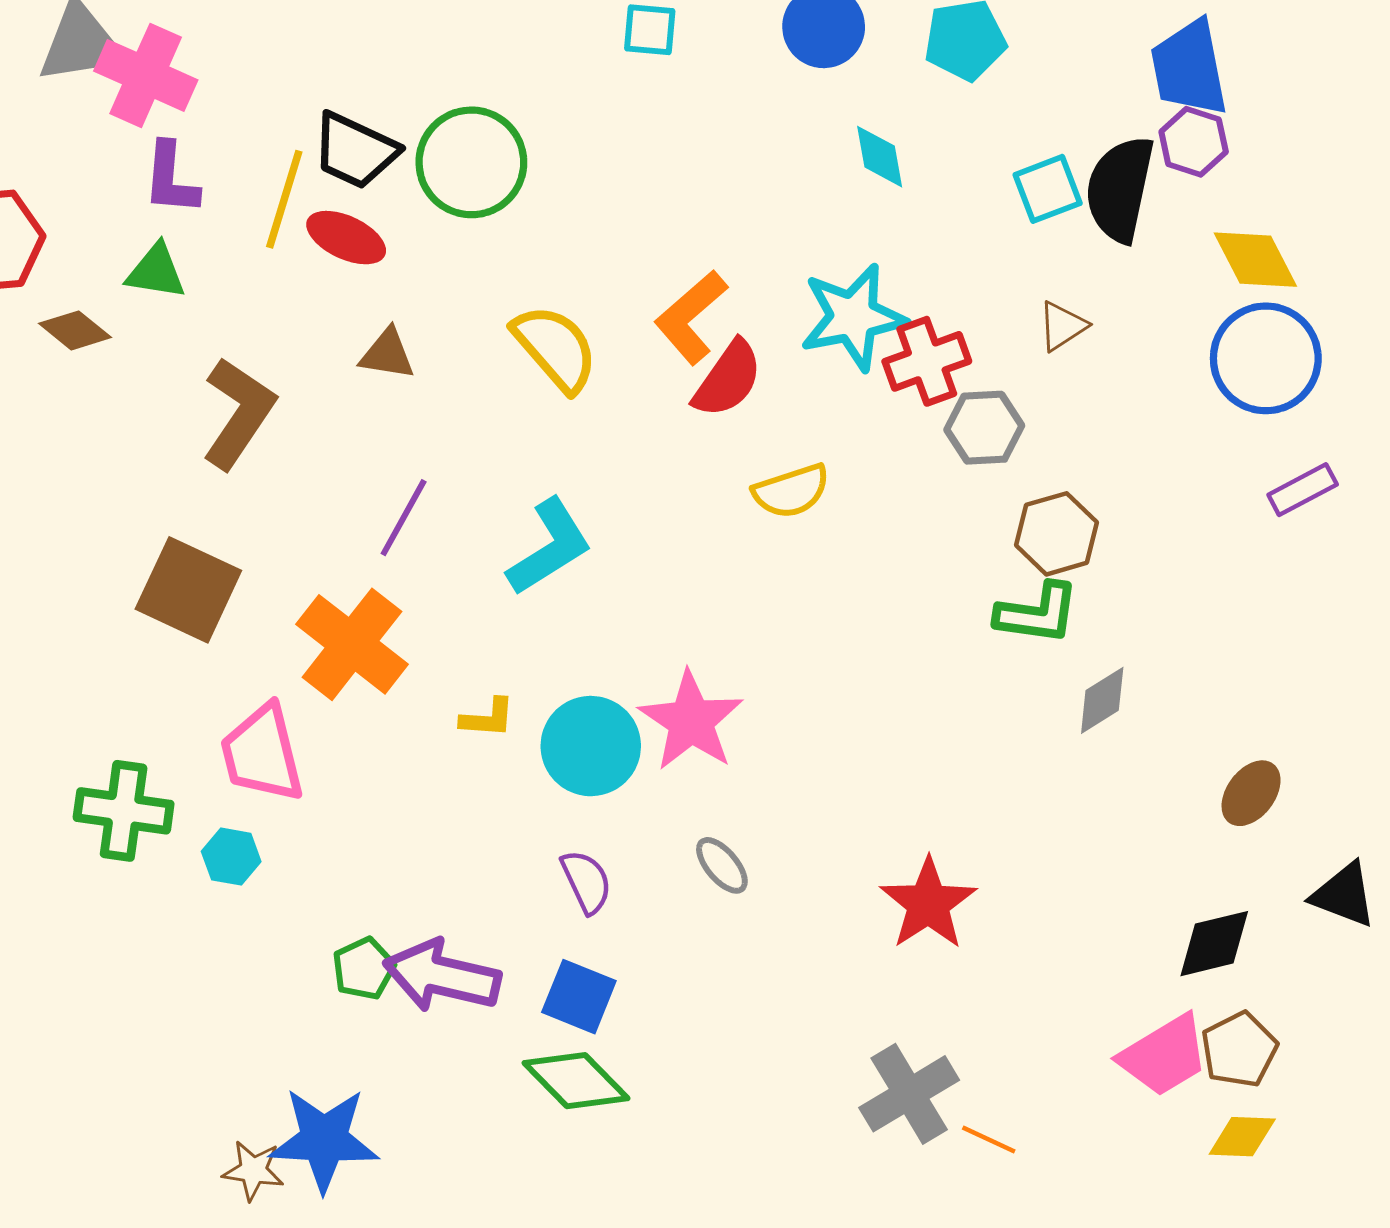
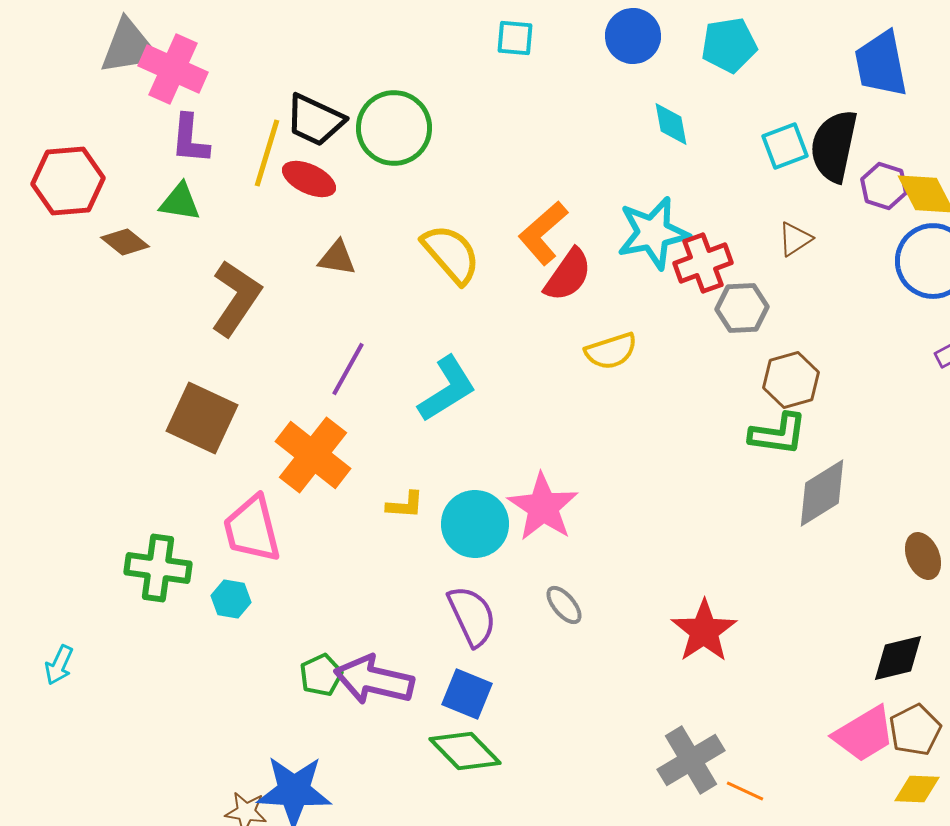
purple hexagon: (1194, 142) -> (884, 186), moved
gray diamond: (1102, 700) -> (822, 493), size x1.5
brown ellipse: (1251, 793) -> (923, 556), turned -60
purple semicircle: (586, 882) -> (472, 616), size x1.4

